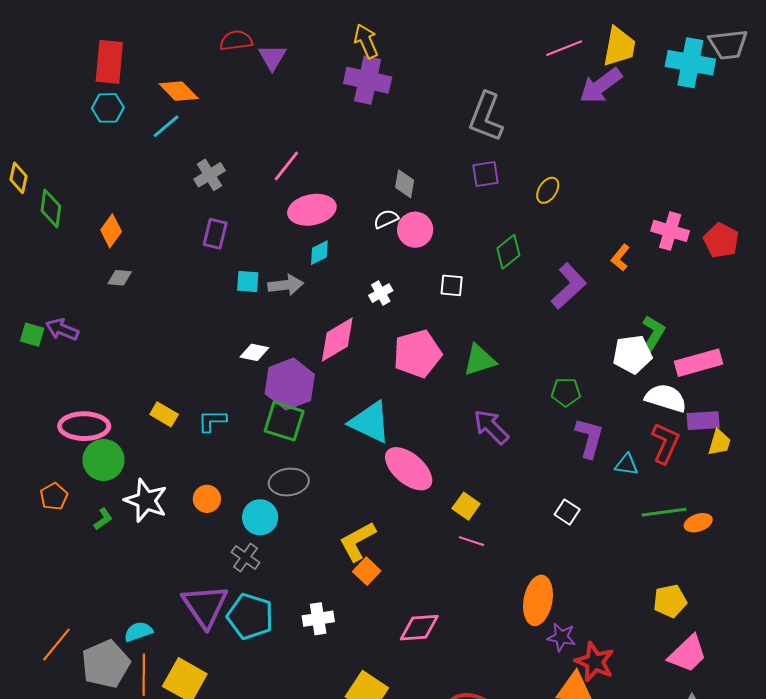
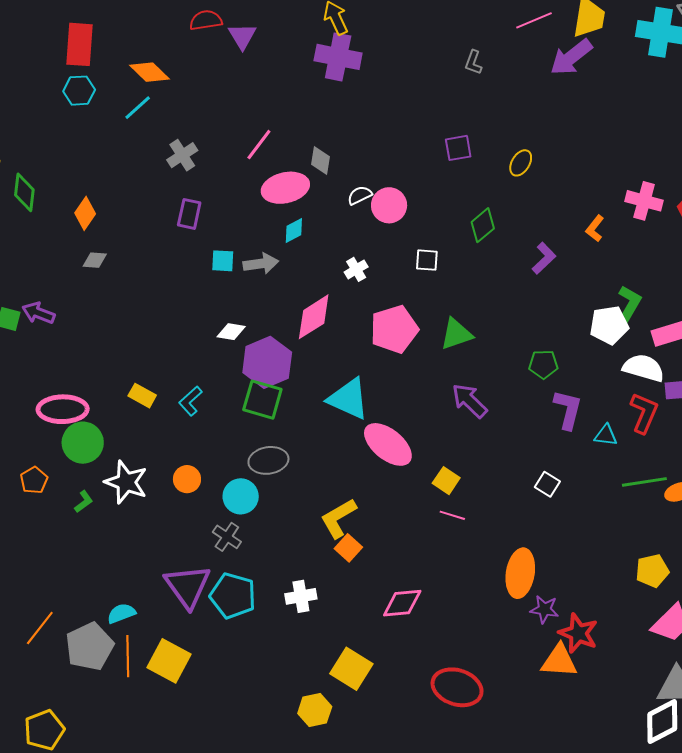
gray L-shape: (486, 117) -> (473, 62), moved, size x0.5
gray diamond: (405, 184) -> (320, 161), moved
purple L-shape: (569, 286) -> (544, 258), size x0.7
cyan L-shape: (212, 421) -> (190, 401), turned -40

